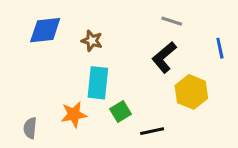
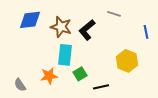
brown star: (92, 41) -> (61, 27), size x1.5
black L-shape: (164, 57) -> (87, 30), moved
gray semicircle: (30, 128) -> (20, 85), turned -40

